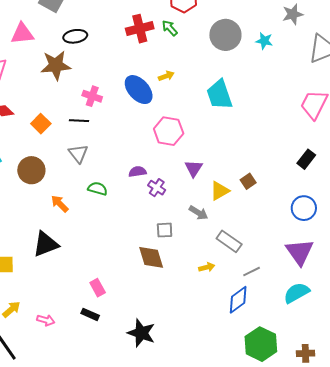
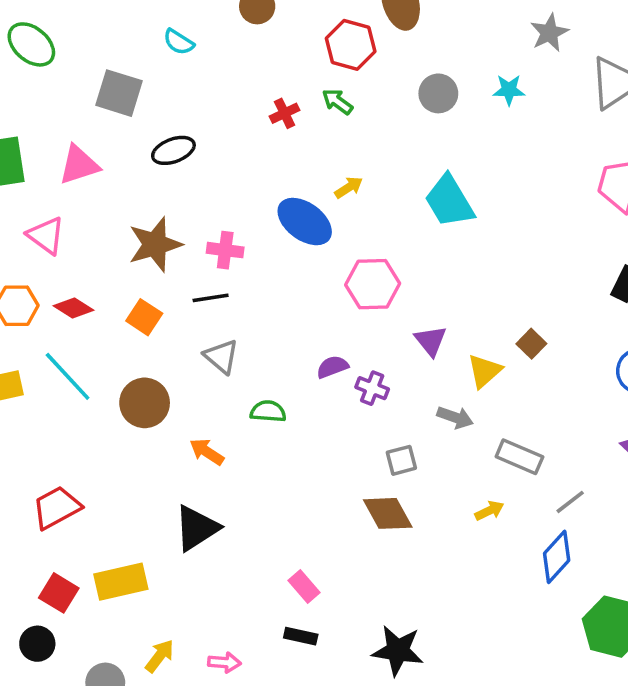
red cross: (140, 29) -> (284, 113), size x0.6
gray circle: (225, 35) -> (438, 93), size x0.7
brown star: (56, 65) -> (155, 244), moved

